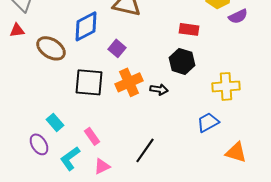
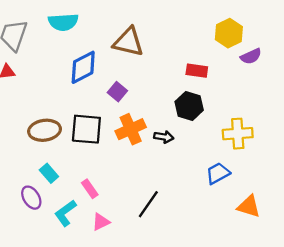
brown ellipse: (51, 48) -> (45, 130), moved, turned -40

